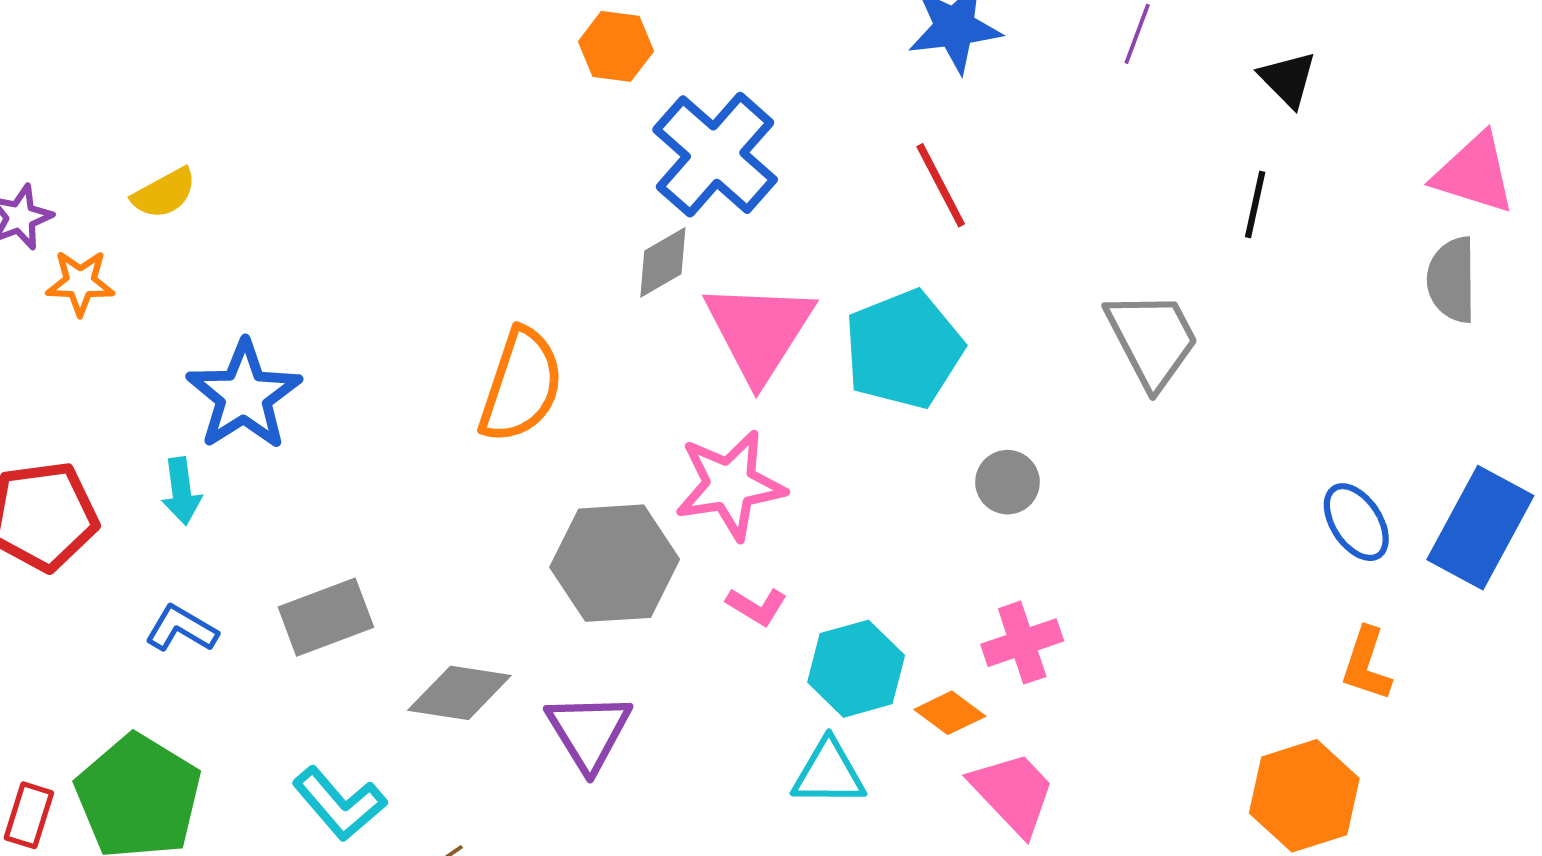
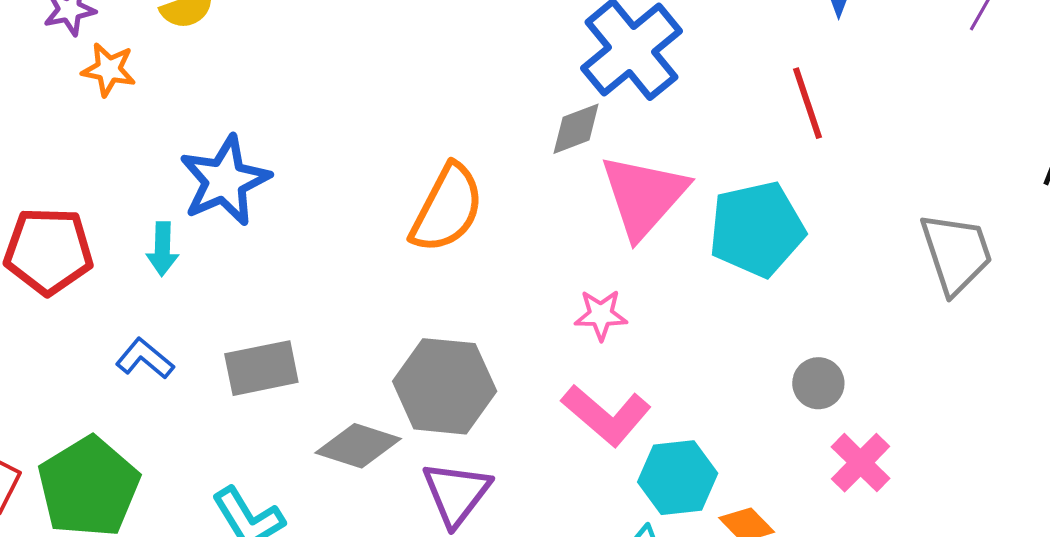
gray circle: (1008, 482) -> (818, 383), moved
pink star: (730, 485) -> (601, 315), size x0.6
gray hexagon: (615, 563) -> (445, 386), moved
pink L-shape: (757, 606) -> (606, 415), size x1.8
pink cross: (1022, 643) -> (861, 463), moved, turned -36

